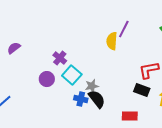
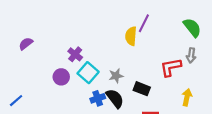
gray star: (92, 86) -> (116, 76), moved
black rectangle: (142, 90) -> (142, 89), moved
blue cross: (81, 99) -> (98, 98), turned -32

